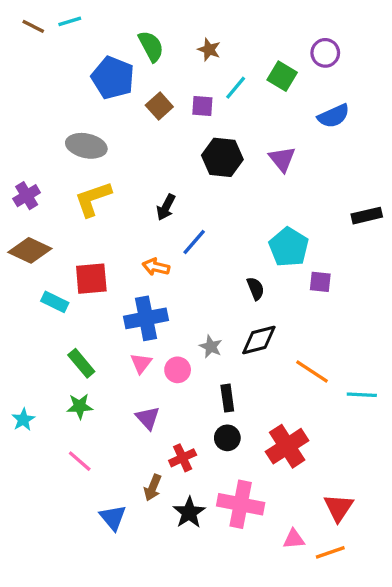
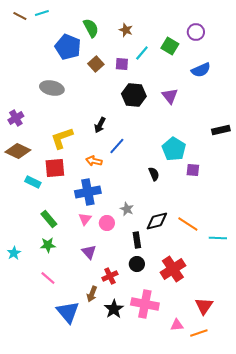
yellow L-shape: (93, 199) -> (62, 138), moved
black diamond: (259, 340) -> (157, 221), moved
blue triangle: (113, 518) -> (68, 312), size x1.4

